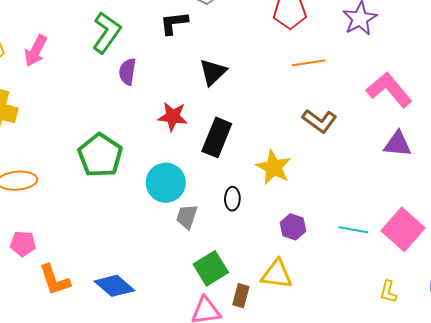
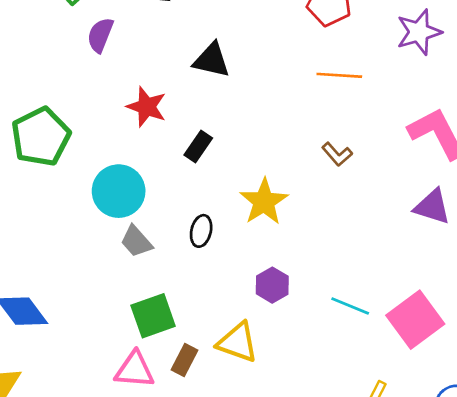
black triangle: (213, 72) -> (212, 60), turned 44
brown L-shape: (320, 121) -> (337, 154), size x0.7
black rectangle: (217, 137) -> (198, 147), size x0.6
gray trapezoid: (187, 217) -> (136, 241), turned -72

